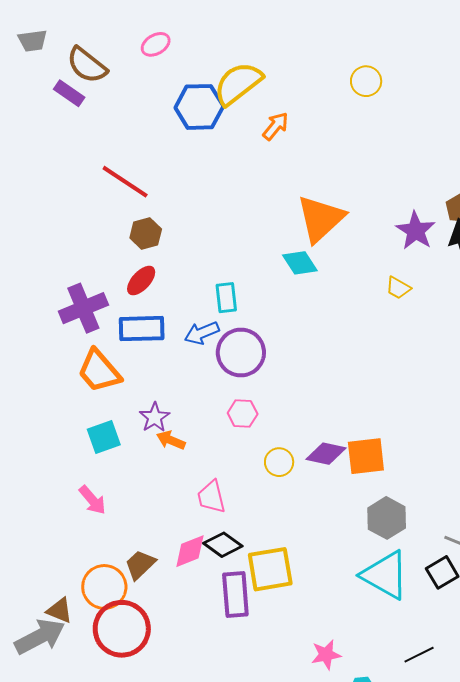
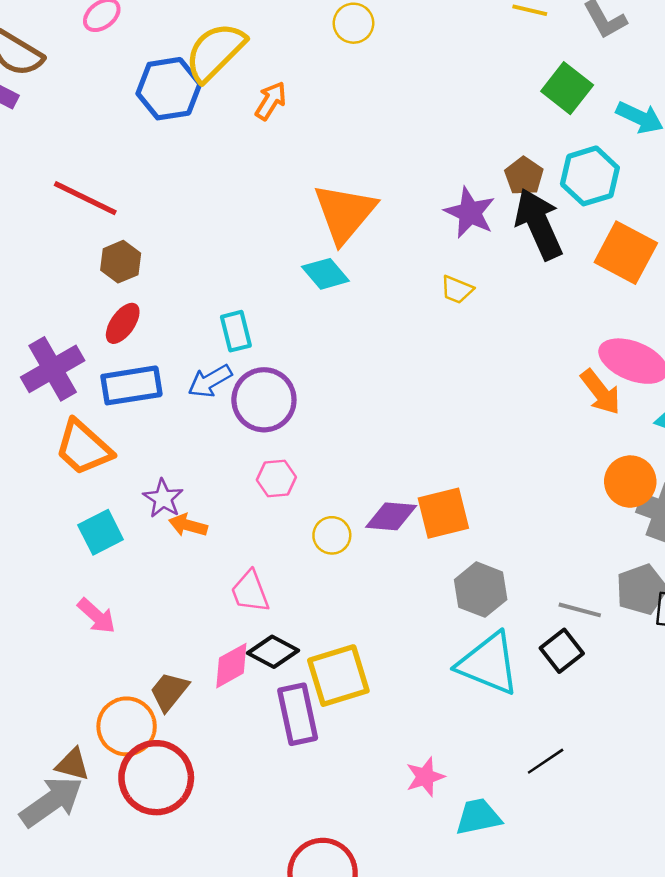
yellow circle: (366, 81) -> (354, 23), moved

